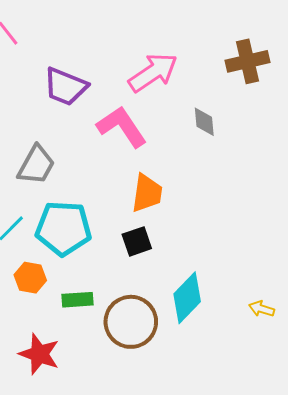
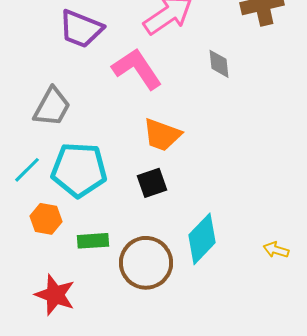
orange trapezoid: (147, 193) -> (162, 135), turned 102

